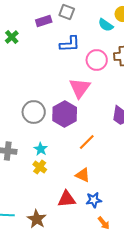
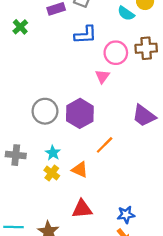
pink triangle: (80, 88) -> (102, 76), moved, size x0.6
orange triangle: (83, 175) -> (80, 170), moved
blue star: (94, 200) -> (126, 215), moved

